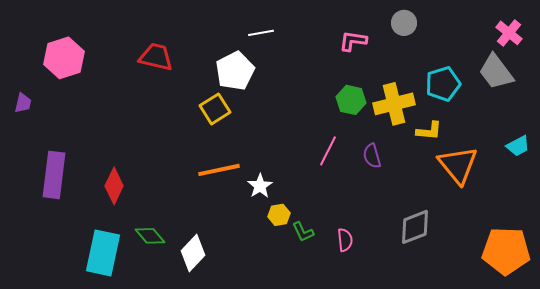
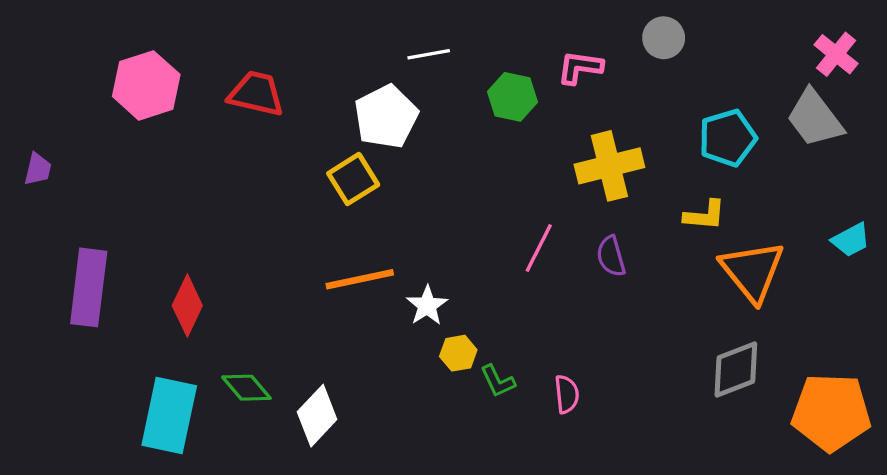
pink hexagon: (64, 58) -> (146, 85), moved
green hexagon: (351, 100) -> (512, 97), moved
yellow cross: (394, 104) -> (609, 166), moved
gray diamond: (415, 227) -> (736, 370), moved

